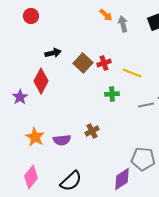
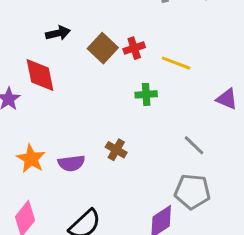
red diamond: (41, 81) -> (40, 75), turned -40
gray line: (146, 105) -> (194, 145), moved, turned 56
brown cross: (92, 131) -> (116, 150), turned -32

